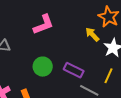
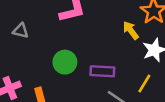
purple rectangle: (74, 70) -> (102, 71), turned -30

